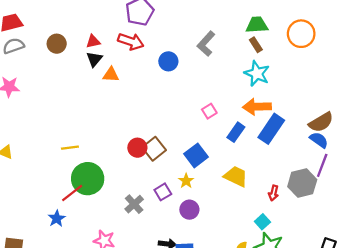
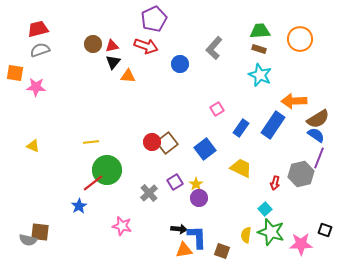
brown circle: (57, 44) -> (93, 44), moved
brown rectangle: (256, 45) -> (259, 49), turned -40
orange arrow: (257, 107) -> (294, 101), moved
yellow star: (186, 181) -> (196, 184), moved

